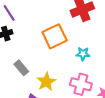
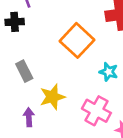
orange square: (55, 36) -> (77, 40), turned -35

